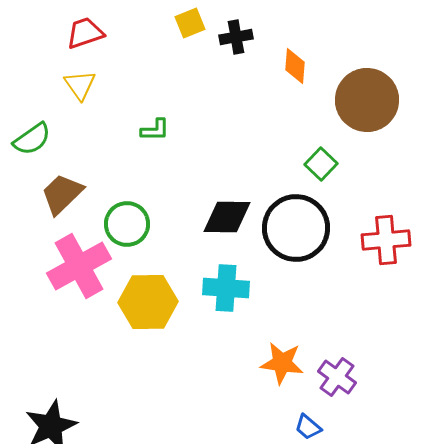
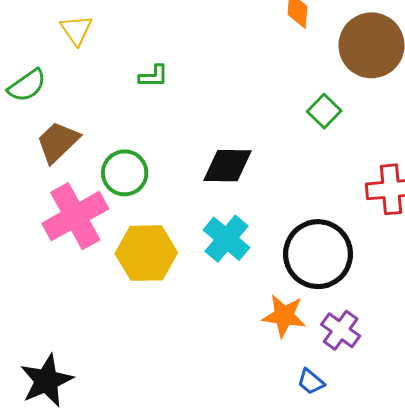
black circle: (296, 228) -> (318, 254), moved
cyan cross: (226, 288) -> (226, 239), turned 36

